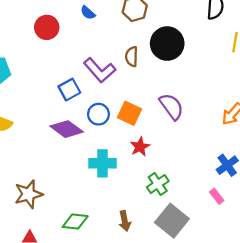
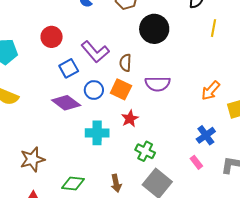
red circle: (47, 27) -> (52, 37), moved
brown semicircle: (132, 57) -> (125, 63), moved
purple semicircle: (171, 107) -> (158, 84), turned 125
green cross: (158, 184) -> (145, 151), turned -30

